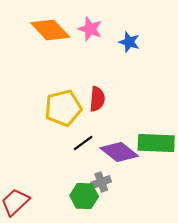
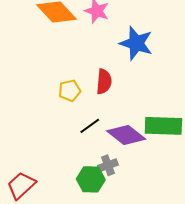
blue star: (129, 42) -> (136, 43), moved, size x1.6
yellow pentagon: (63, 108) -> (70, 91), size x0.6

